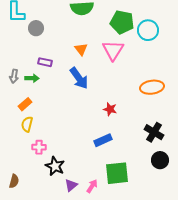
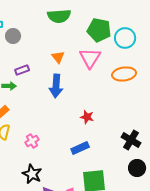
purple rectangle: (45, 62) -> (22, 70), turned -32
blue arrow: (79, 78) -> (56, 86), turned 40
orange ellipse: (152, 87) -> (124, 74), moved
pink cross: (39, 147) -> (32, 141), moved, turned -32

